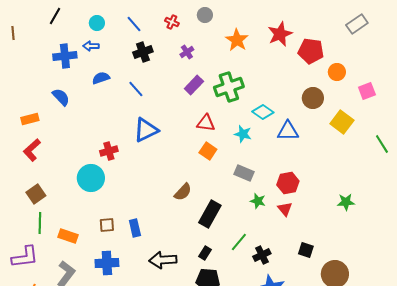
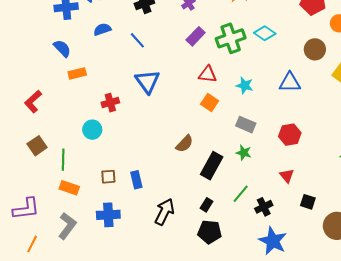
cyan diamond: (263, 112) -> (265, 33), moved
orange rectangle: (30, 119) -> (77, 73), moved
blue triangle: (146, 130) -> (147, 81), turned -40
cyan circle: (91, 178) -> (92, 130), size x0.7
green star: (258, 201) -> (244, 153), moved
red triangle: (285, 209) -> (287, 176), moved
green line: (40, 223) -> (63, 160), moved
black arrow: (163, 260) -> (164, 212), turned 120

